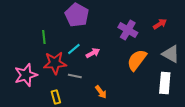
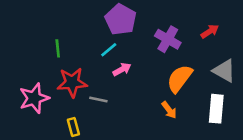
purple pentagon: (77, 15) -> (121, 20), moved
cyan line: (74, 49) -> (109, 50), moved
orange arrow: (101, 92) -> (169, 110), moved

